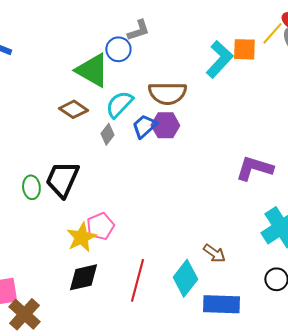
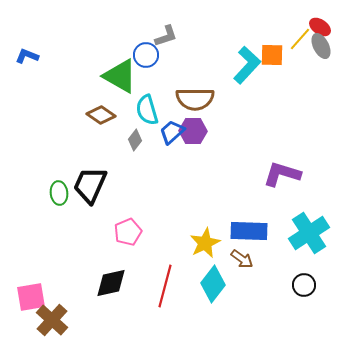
cyan semicircle: (119, 104) -> (147, 110), turned -60
yellow star: (81, 237) -> (205, 243), moved
blue rectangle: (221, 304) -> (249, 231), moved

